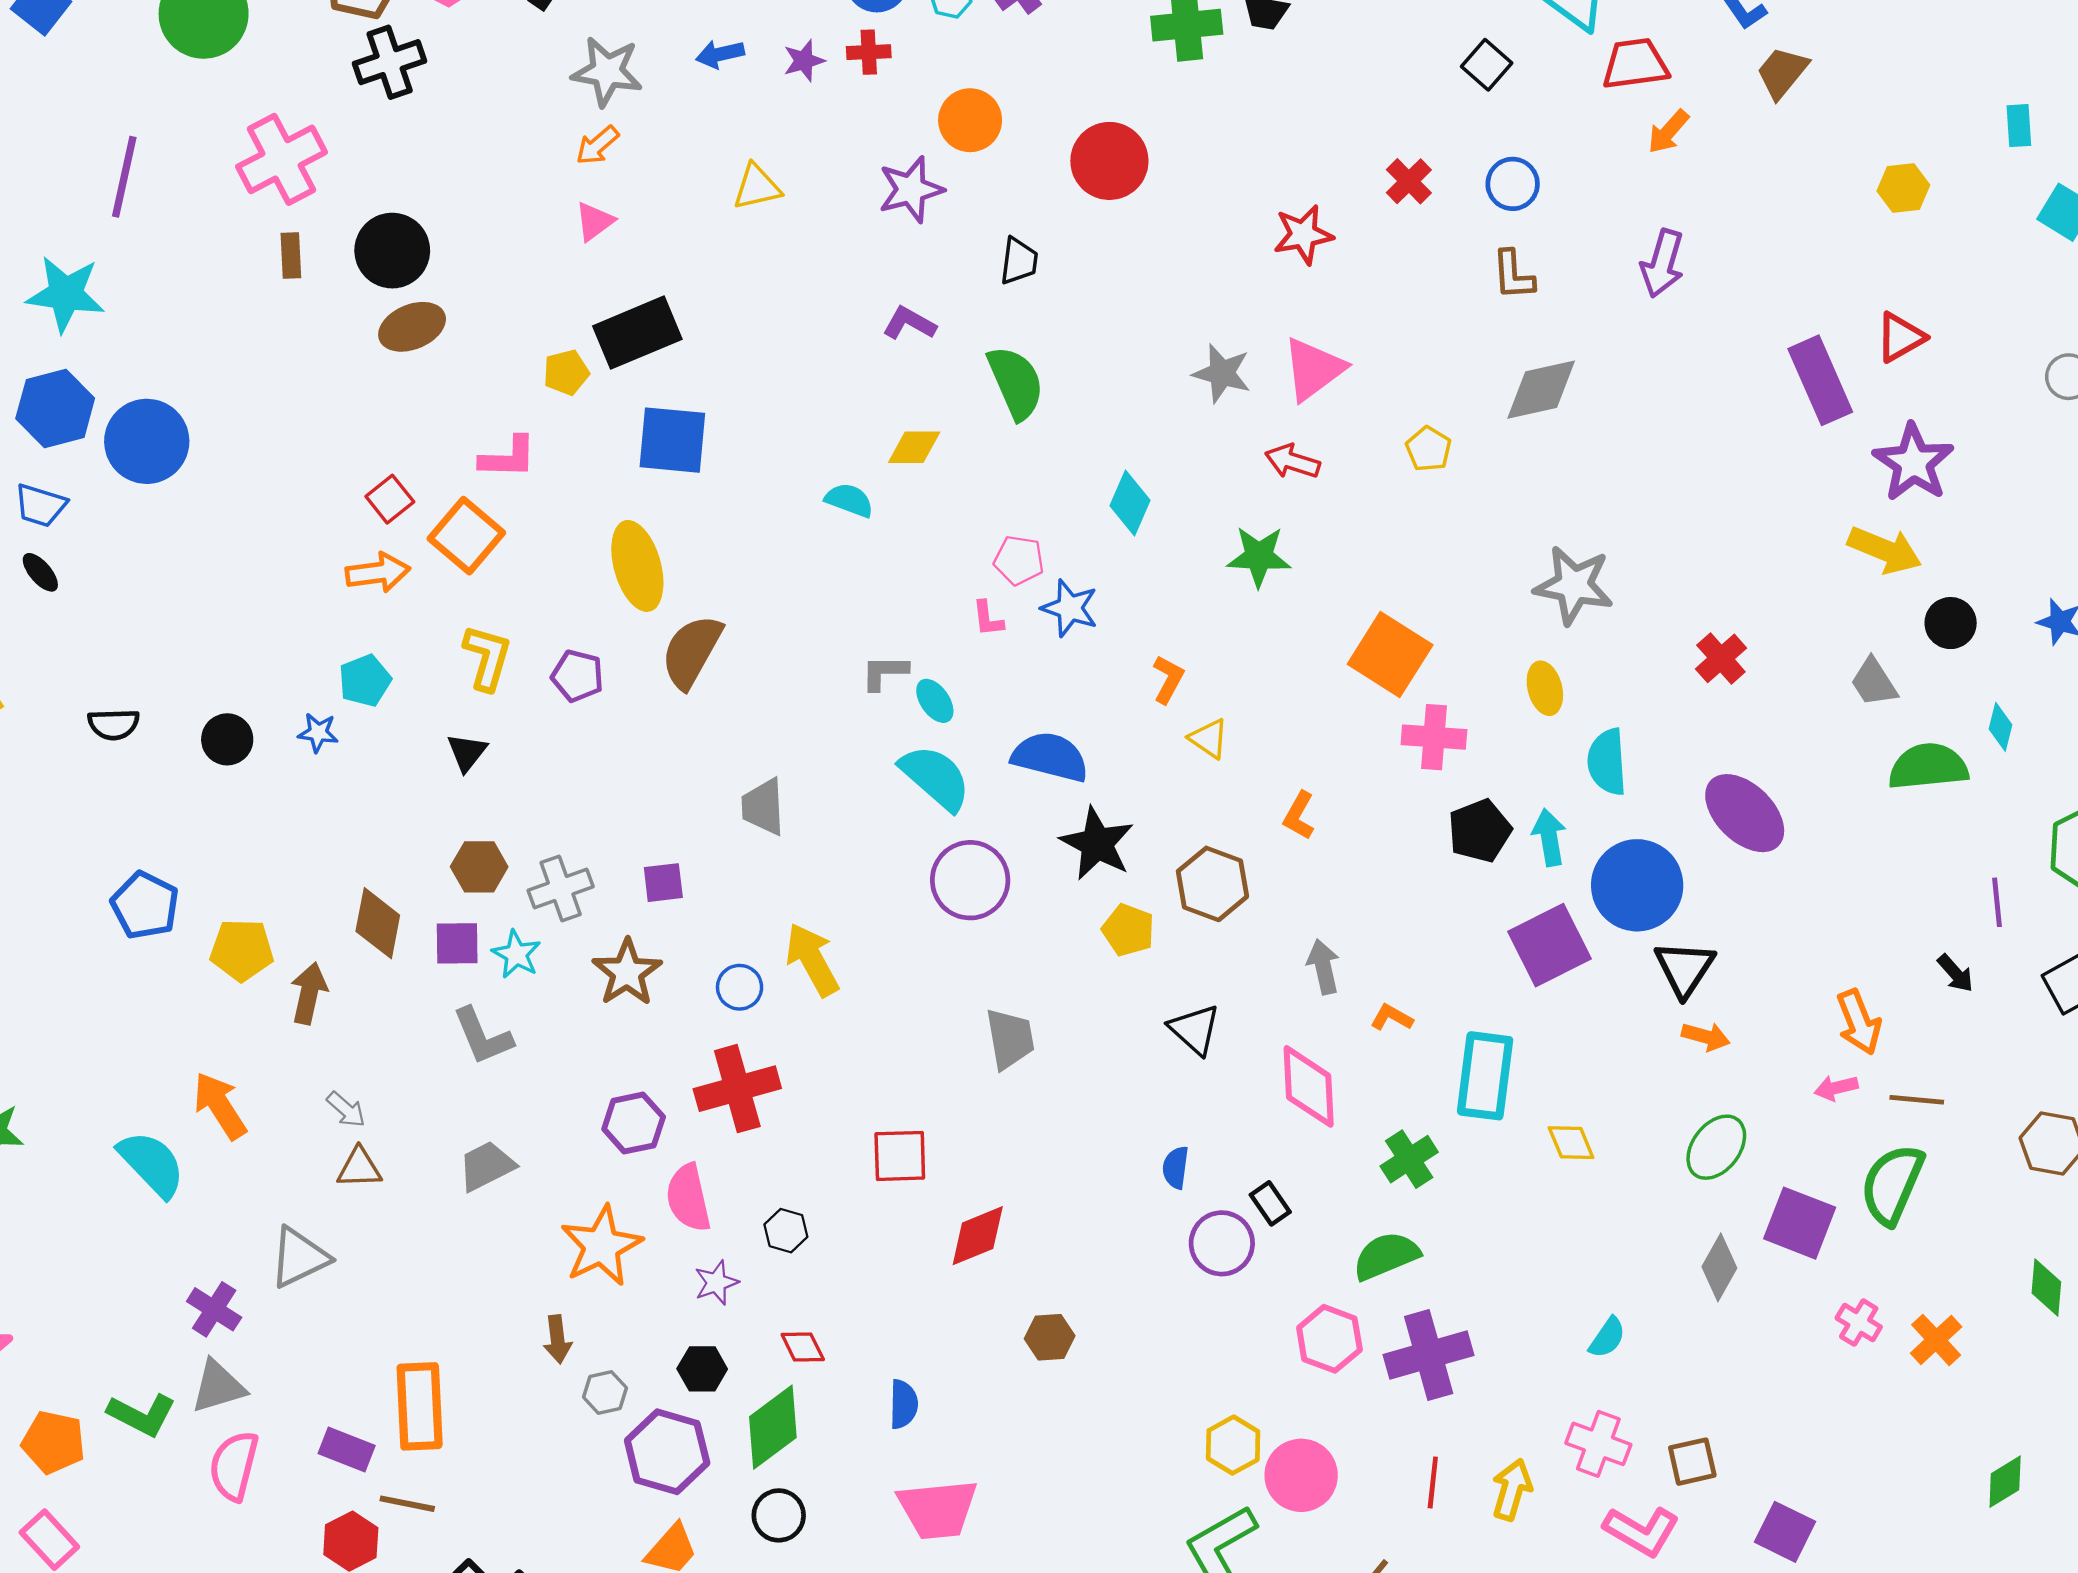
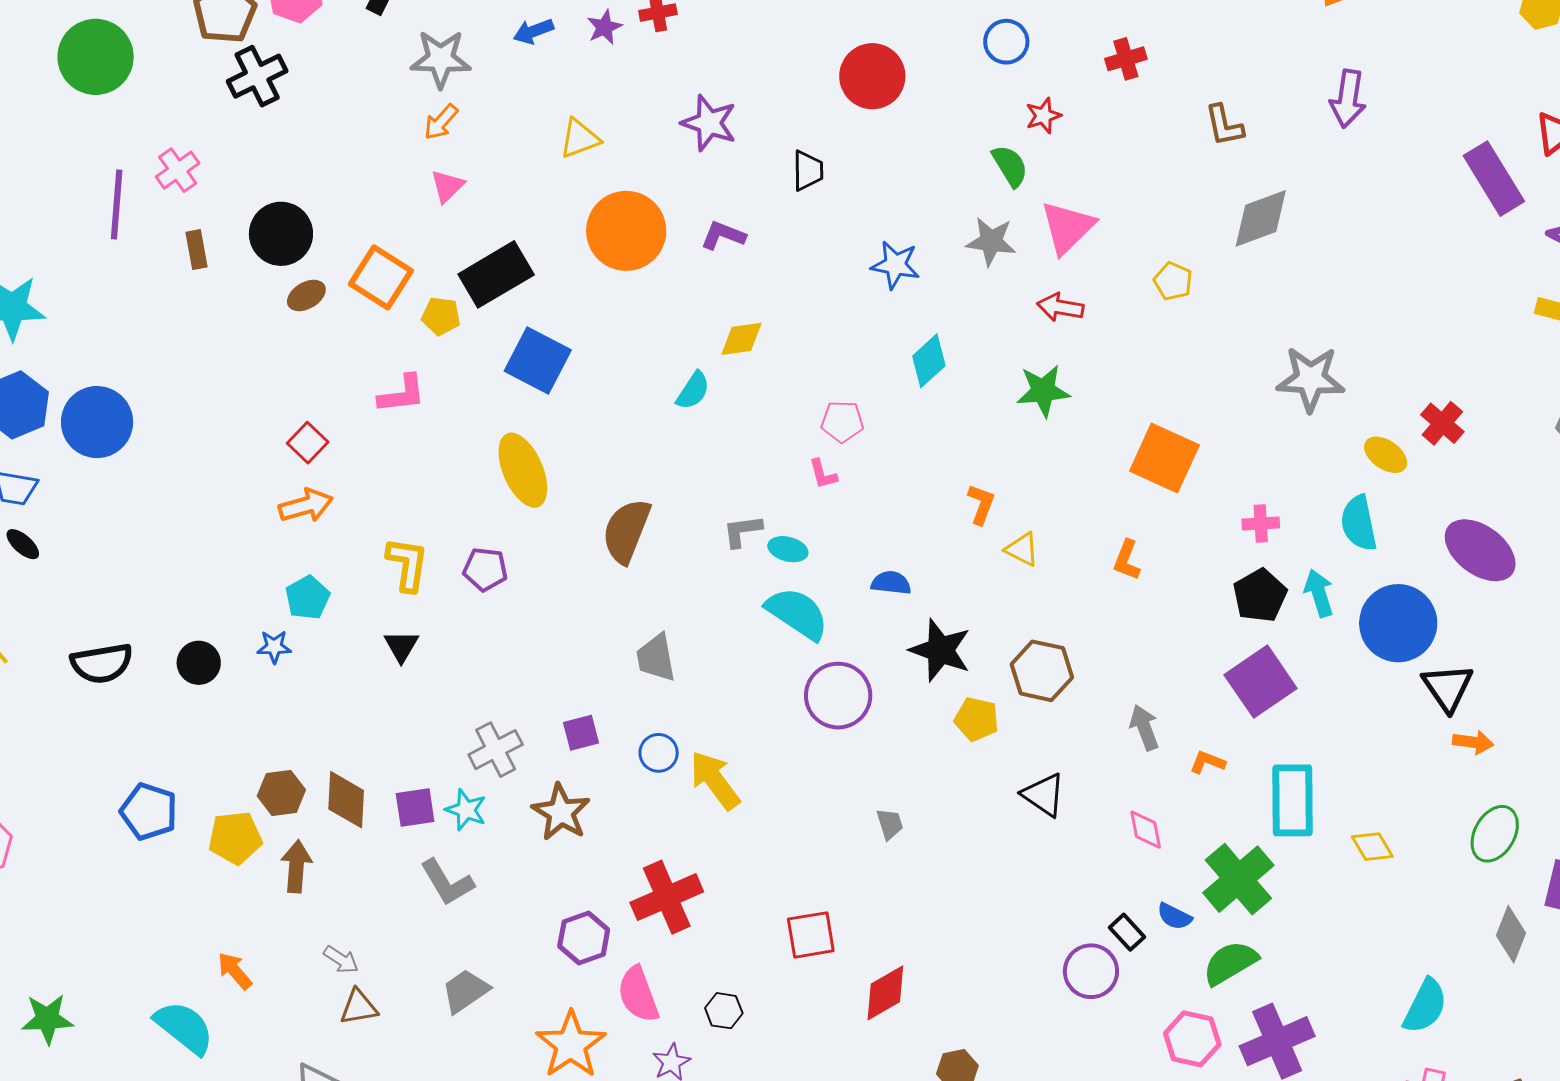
orange circle: (970, 120) -> (626, 231), moved, size x1.5
pink cross: (281, 159) -> (178, 170), size x0.6
purple line: (124, 177) -> (117, 204), moved
red cross: (1409, 181) -> (1126, 59), turned 36
blue circle: (1513, 184) -> (1006, 42), moved
purple star: (911, 189) -> (709, 123), turned -30
red star: (1303, 235) -> (1043, 116), size x0.7
brown ellipse: (412, 327) -> (306, 295), size x0.7
yellow pentagon: (566, 372) -> (441, 316), turned 30
green semicircle: (1016, 383) -> (1010, 166), moved, size x0.7
blue square: (672, 440) -> (538, 361), turned 30
cyan semicircle: (849, 500) -> (693, 391), turned 111
cyan diamond: (1130, 503) -> (929, 361), turned 32
orange square: (466, 536) -> (381, 277), moved
blue star: (1070, 608) -> (895, 265), moved
brown semicircle: (692, 651) -> (626, 531), moved
yellow ellipse: (1545, 688) -> (1386, 455), moved, turned -33
cyan ellipse: (935, 701) -> (788, 549), turned -33
black semicircle: (114, 724) -> (102, 663), size x1.4
pink cross: (1434, 737) -> (1261, 524), moved, size x0.7
blue semicircle: (1050, 757) -> (891, 583), size x0.6
orange L-shape: (1299, 816) -> (1127, 560), moved
brown hexagon: (479, 867) -> (281, 793), moved
purple square: (1550, 945) -> (1261, 682), moved
blue circle: (740, 987) -> (659, 753), moved
gray trapezoid: (1010, 1039) -> (890, 824), size x0.6
pink diamond: (1309, 1086) -> (1146, 830), size x0.6
orange arrow: (220, 1106) -> (235, 971), size x0.7
green cross: (1409, 1159) -> (1238, 879), size x1.5
blue semicircle: (1176, 1168) -> (1174, 916), moved, turned -63
cyan semicircle: (1607, 1338) -> (1425, 1006), size x1.5

